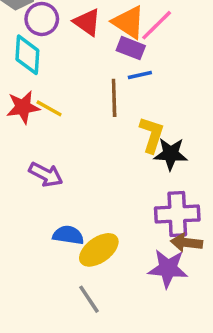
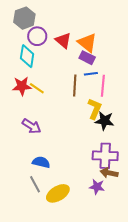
pink line: (157, 25) -> (103, 86), moved, turned -45
yellow ellipse: (99, 250) -> (58, 193), moved
purple star: (168, 268) -> (97, 187), size x0.7
gray line: (89, 299) -> (35, 184), moved

